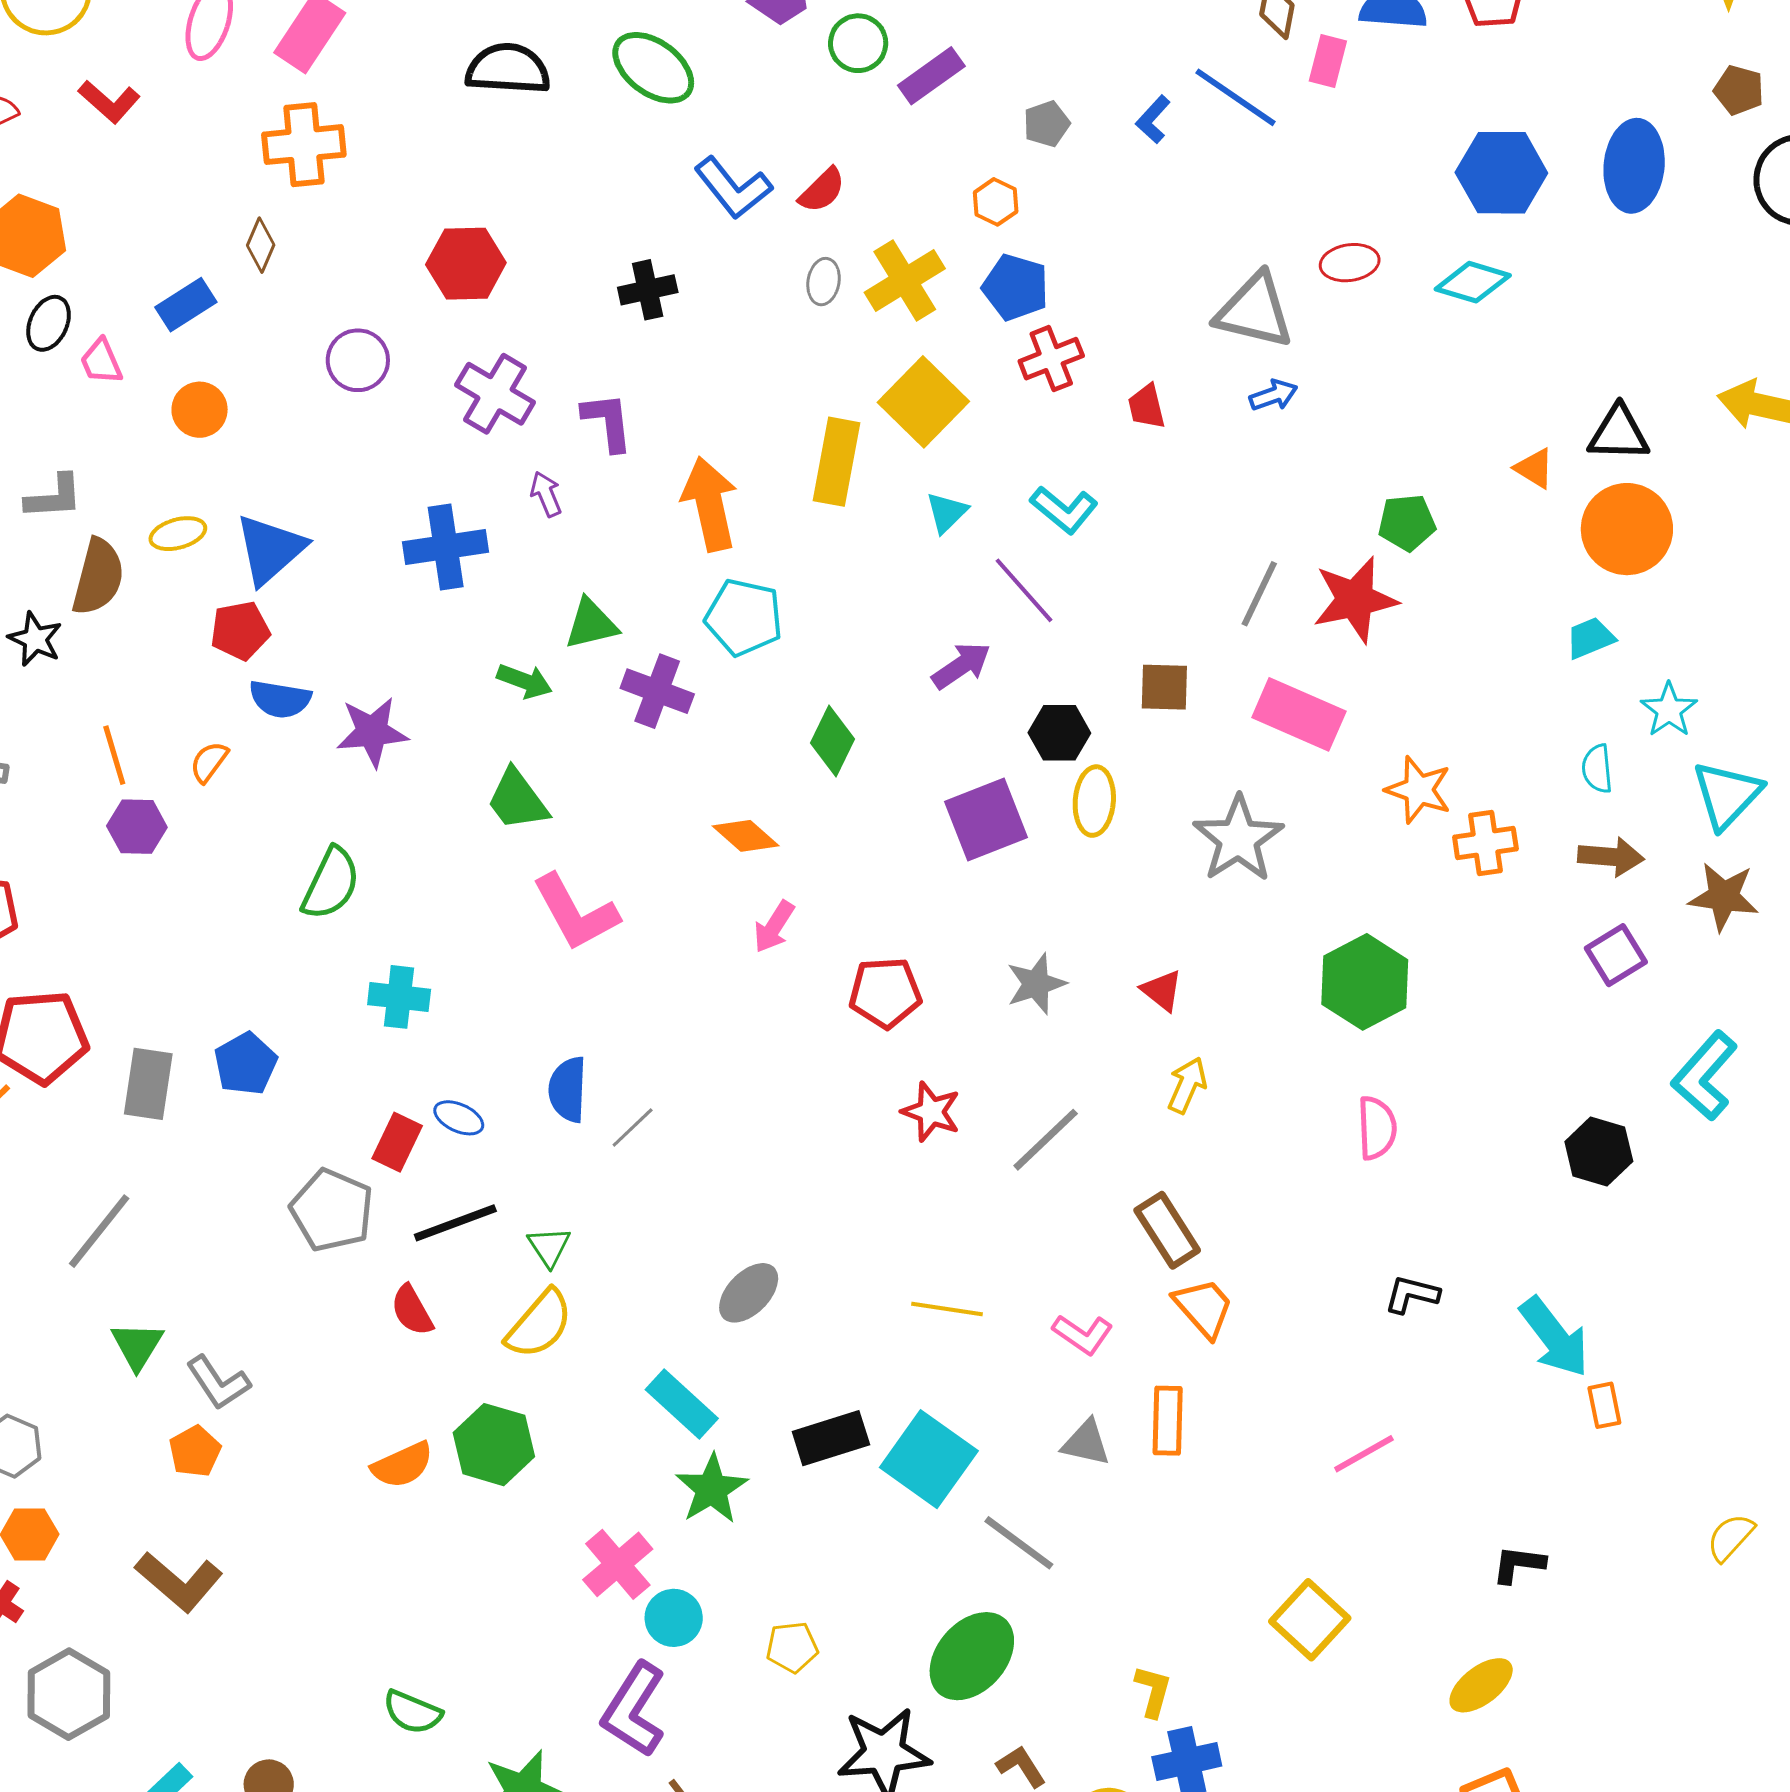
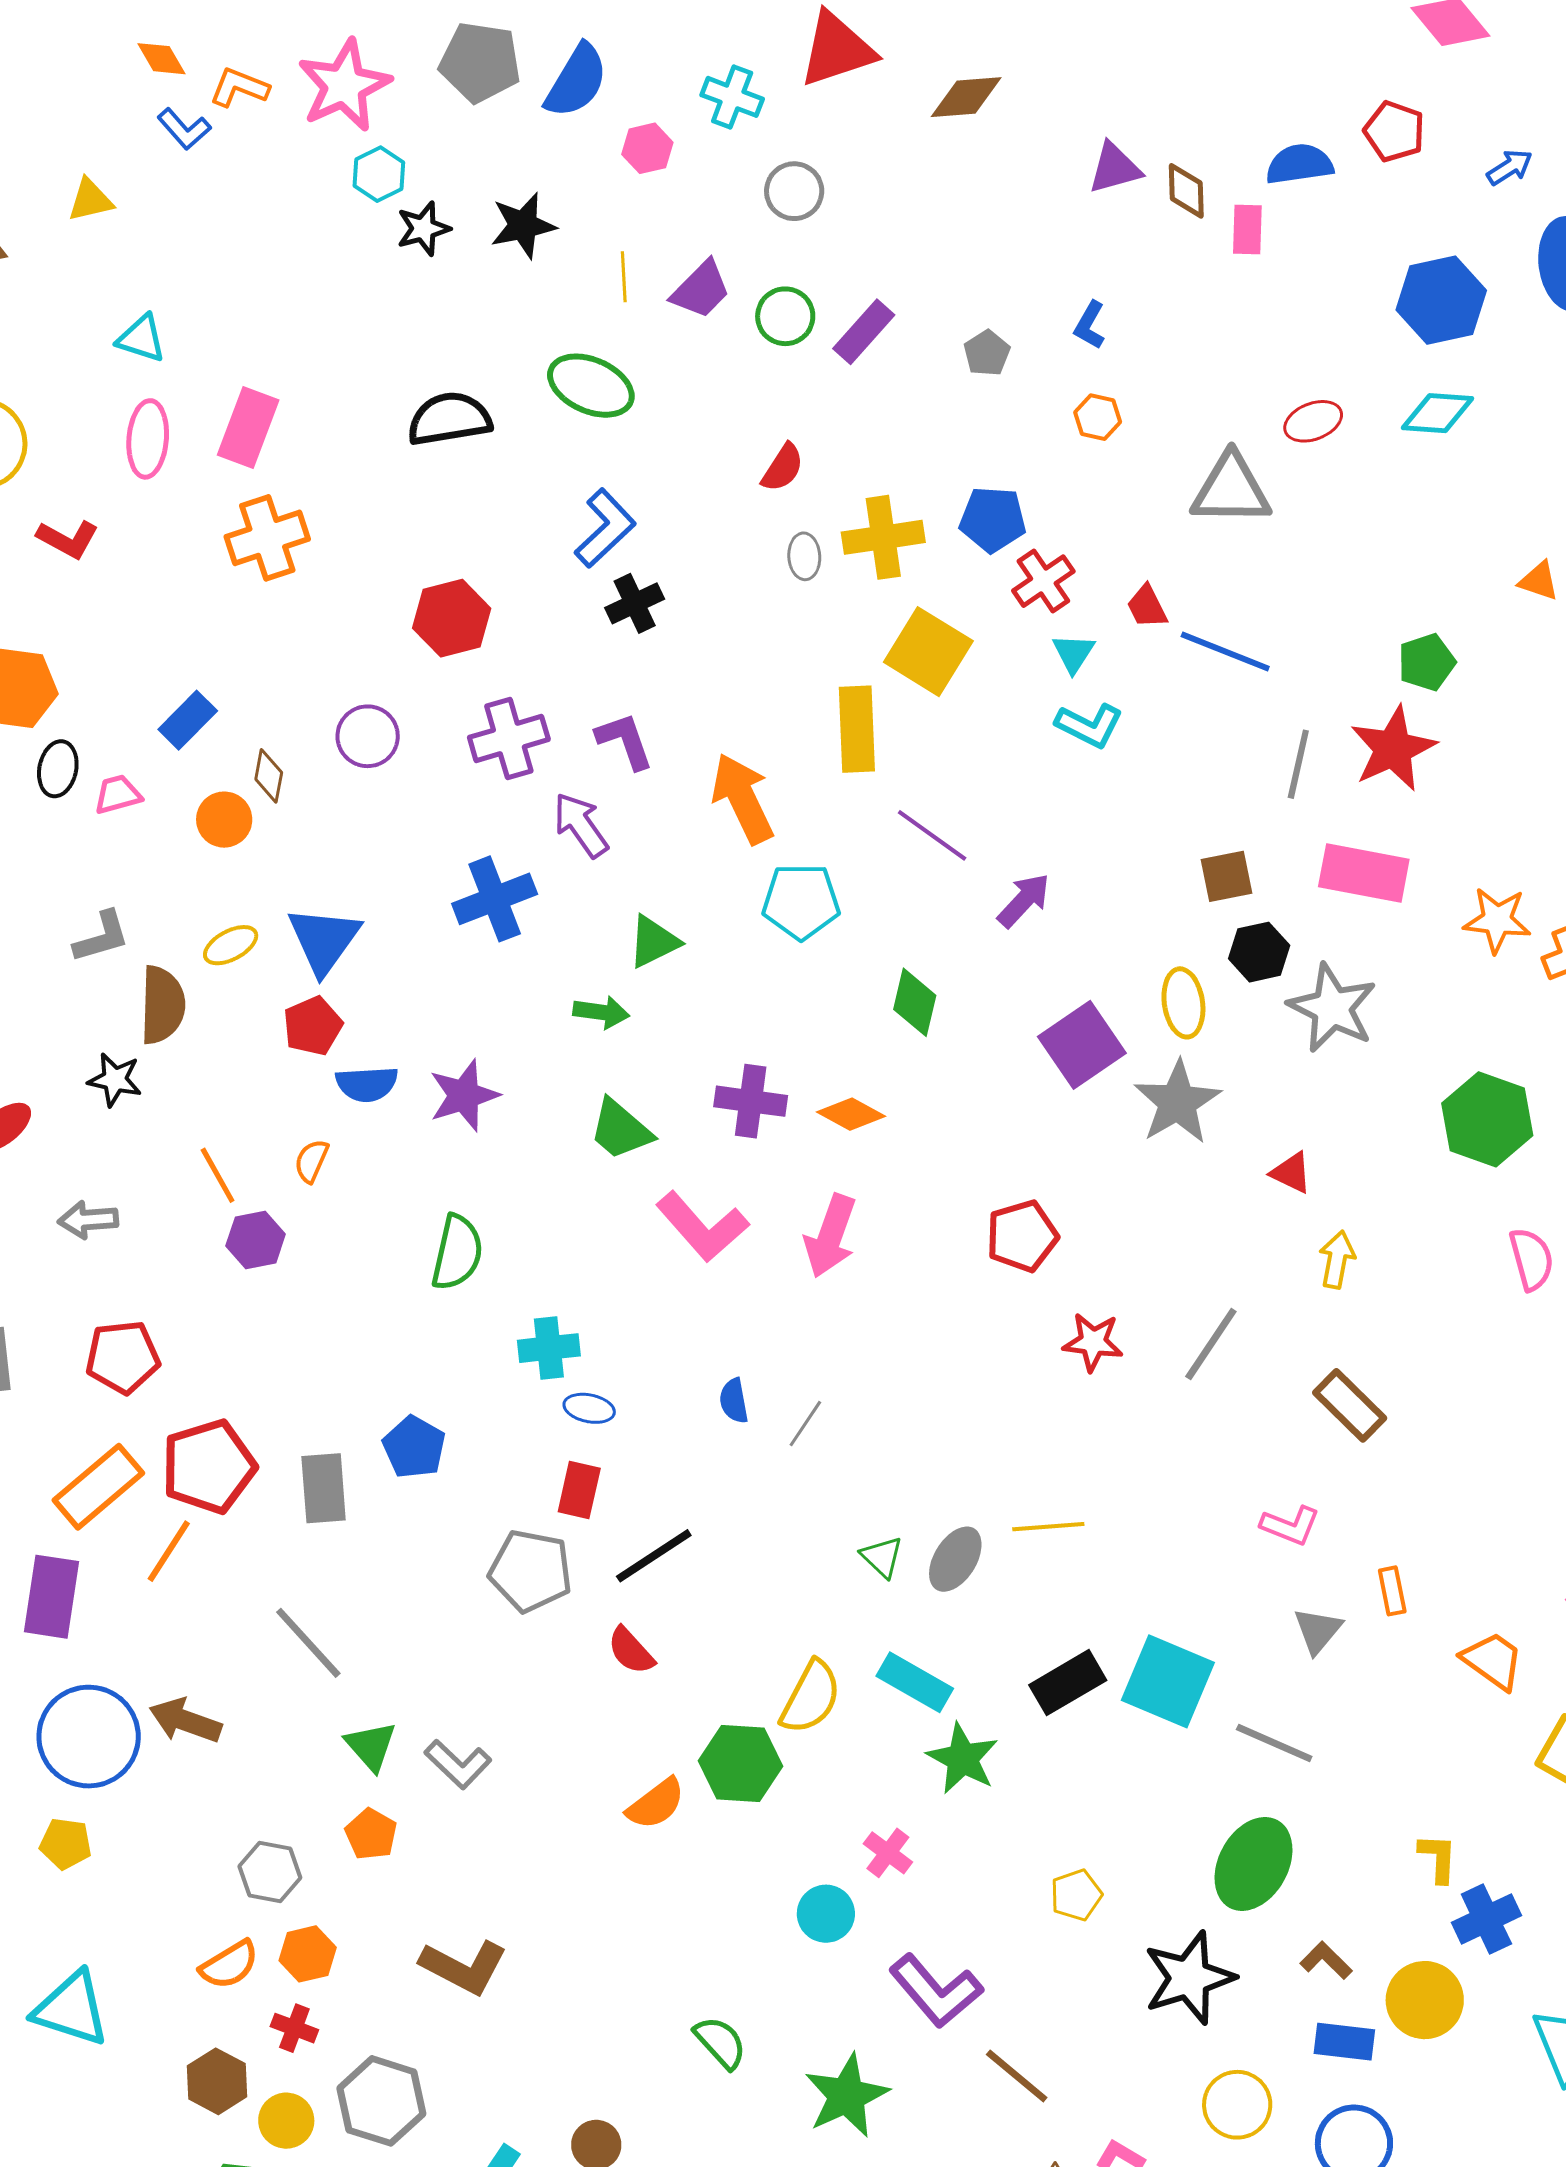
blue line: (1236, 97) -> (1225, 652), moved
blue L-shape: (733, 188) -> (605, 528), moved, turned -82
orange hexagon: (996, 202) -> (1098, 417), moved
brown diamond: (261, 245) -> (269, 776), moved
yellow cross: (905, 280) -> (883, 537), turned 36
pink trapezoid: (101, 362) -> (118, 794), turned 111
purple cross: (495, 394) -> (509, 738), turned -34
blue arrow: (1273, 395) -> (1510, 167), moved
purple arrow: (546, 494) -> (581, 825), size x1.5
cyan triangle: (947, 512) -> (1073, 653), moved
purple line: (1024, 590) -> (932, 835), moved
purple cross: (657, 691) -> (751, 1101), moved
black hexagon: (1059, 733) -> (1259, 952), moved
pink arrow: (774, 927) -> (830, 1236), moved, size x1.5
gray star: (1036, 984) -> (1177, 1102), moved, size x1.4
blue semicircle: (568, 1089) -> (734, 1401), size x0.7
blue ellipse: (459, 1118) -> (589, 1408), moved
gray line: (99, 1231) -> (308, 1643), turned -68
green triangle: (549, 1247) -> (882, 1557), moved
orange trapezoid: (1204, 1308) -> (1493, 1661), moved
yellow line: (947, 1309) -> (1048, 1527), moved
yellow semicircle: (539, 1324) -> (811, 1697), moved
orange rectangle: (1168, 1421) -> (1392, 1591), size x0.7
gray triangle: (1086, 1443) -> (1318, 1631), turned -50
orange pentagon: (195, 1451) -> (371, 1834), moved
pink cross: (618, 1564) -> (888, 1853), size x0.7
cyan circle: (674, 1618) -> (826, 1914), moved
purple L-shape: (634, 1710) -> (936, 1991), turned -60
green semicircle: (412, 1712) -> (720, 2042), turned -142

